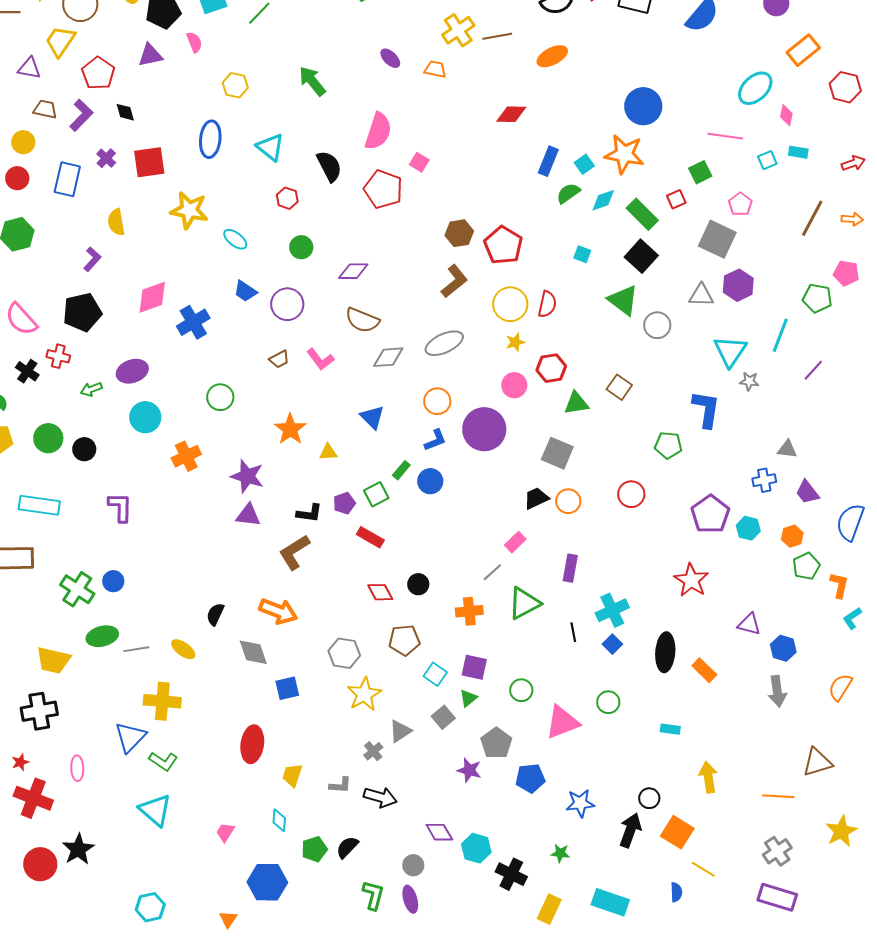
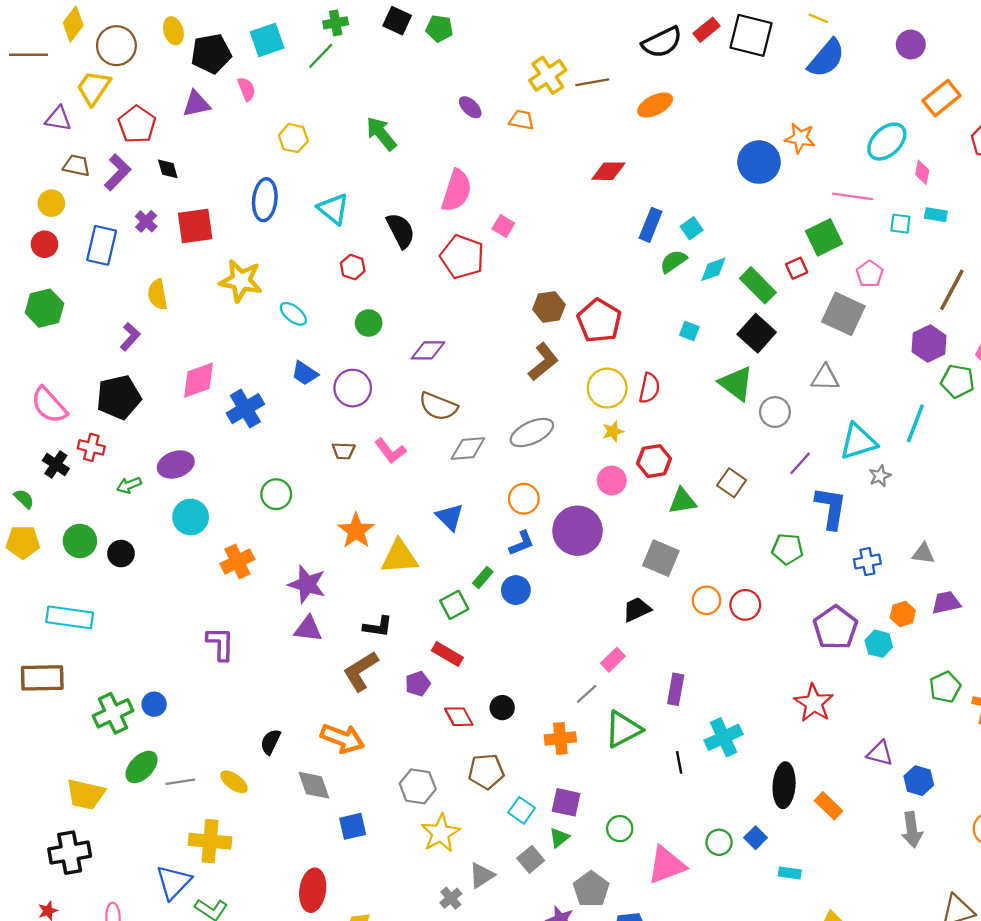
orange star: (624, 154) -> (800, 138), moved, size x0.7
cyan square: (767, 160) -> (900, 224), turned 30
green square: (700, 172) -> (824, 237), size x1.4
purple hexagon: (738, 285) -> (929, 344), moved
cyan triangle: (730, 351) -> (858, 442), turned 39
brown trapezoid: (279, 359) -> (344, 451), turned 30
purple line: (813, 370) -> (800, 463), moved
gray star: (749, 381) -> (880, 476), turned -30
yellow triangle: (328, 452) -> (399, 557), size x1.8
blue cross: (764, 480) -> (867, 562), moved
purple trapezoid: (807, 492) -> (946, 603), turned 116
orange circle: (568, 501) -> (706, 600), moved
purple pentagon: (344, 503) -> (418, 684), moved
purple L-shape: (120, 507) -> (220, 644), moved
orange hexagon: (792, 536) -> (903, 614), moved
green cross: (77, 589) -> (113, 713), turned 32
green ellipse: (102, 636) -> (142, 767), turned -32
blue square: (612, 644) -> (756, 838), moved

